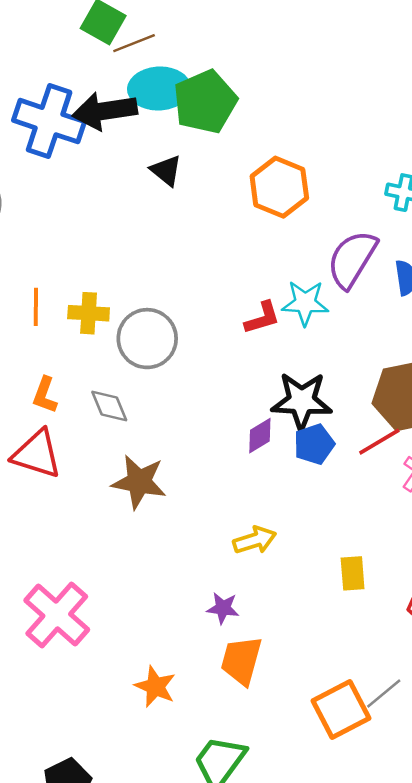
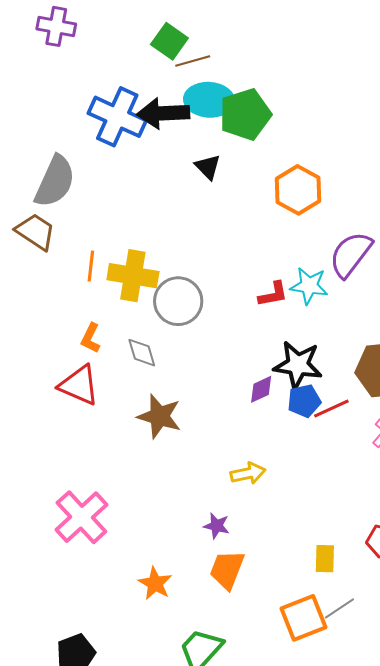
yellow cross: (89, 313) -> (133, 276), size x1.5
red line: (379, 442) -> (331, 409), moved
yellow rectangle: (353, 573) -> (325, 559), moved

